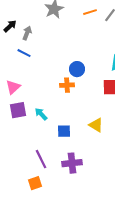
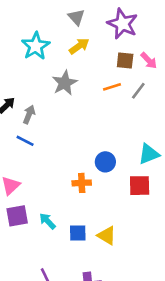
blue circle: (77, 69) -> (105, 162), moved
yellow triangle: (96, 125) -> (107, 236), moved
blue square: (64, 131) -> (78, 233), moved

